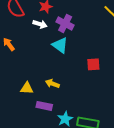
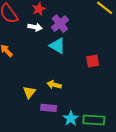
purple cross: (65, 24) -> (60, 24), turned 30
yellow triangle: (27, 88) -> (29, 92), turned -48

